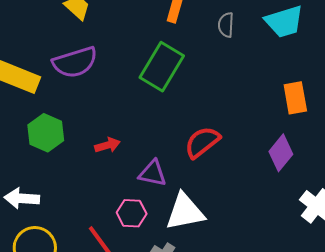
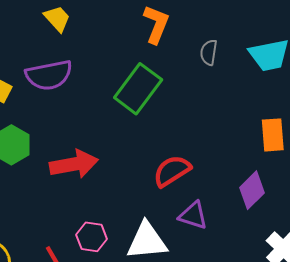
red arrow: (107, 145) -> (74, 164), size x1.8
purple triangle: (152, 173) -> (193, 215), moved

